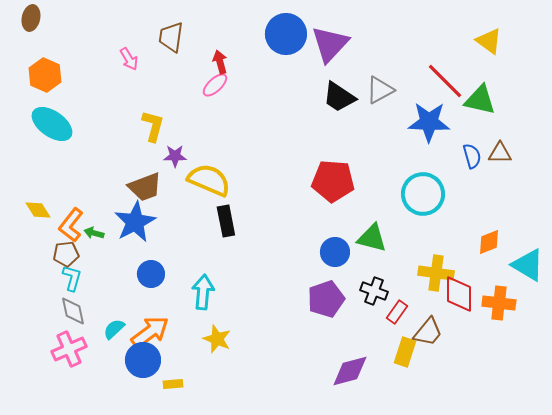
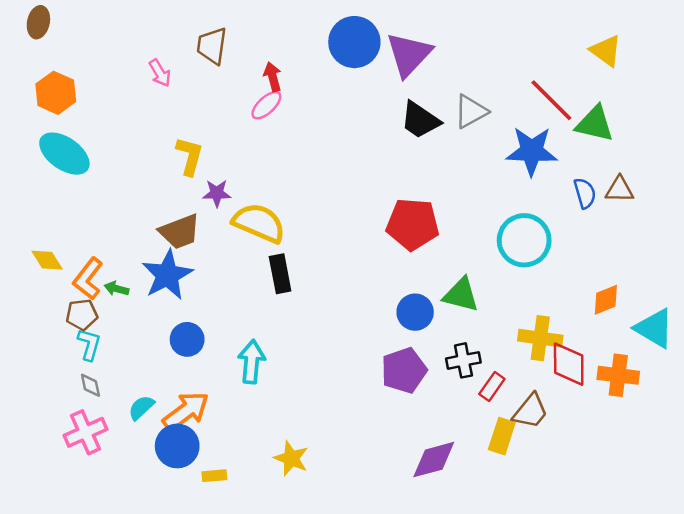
black cross: (374, 291) -> (463, 360), turned -32
gray diamond: (73, 311) -> (90, 385), size x0.7
yellow star: (217, 339) -> (291, 458), moved

